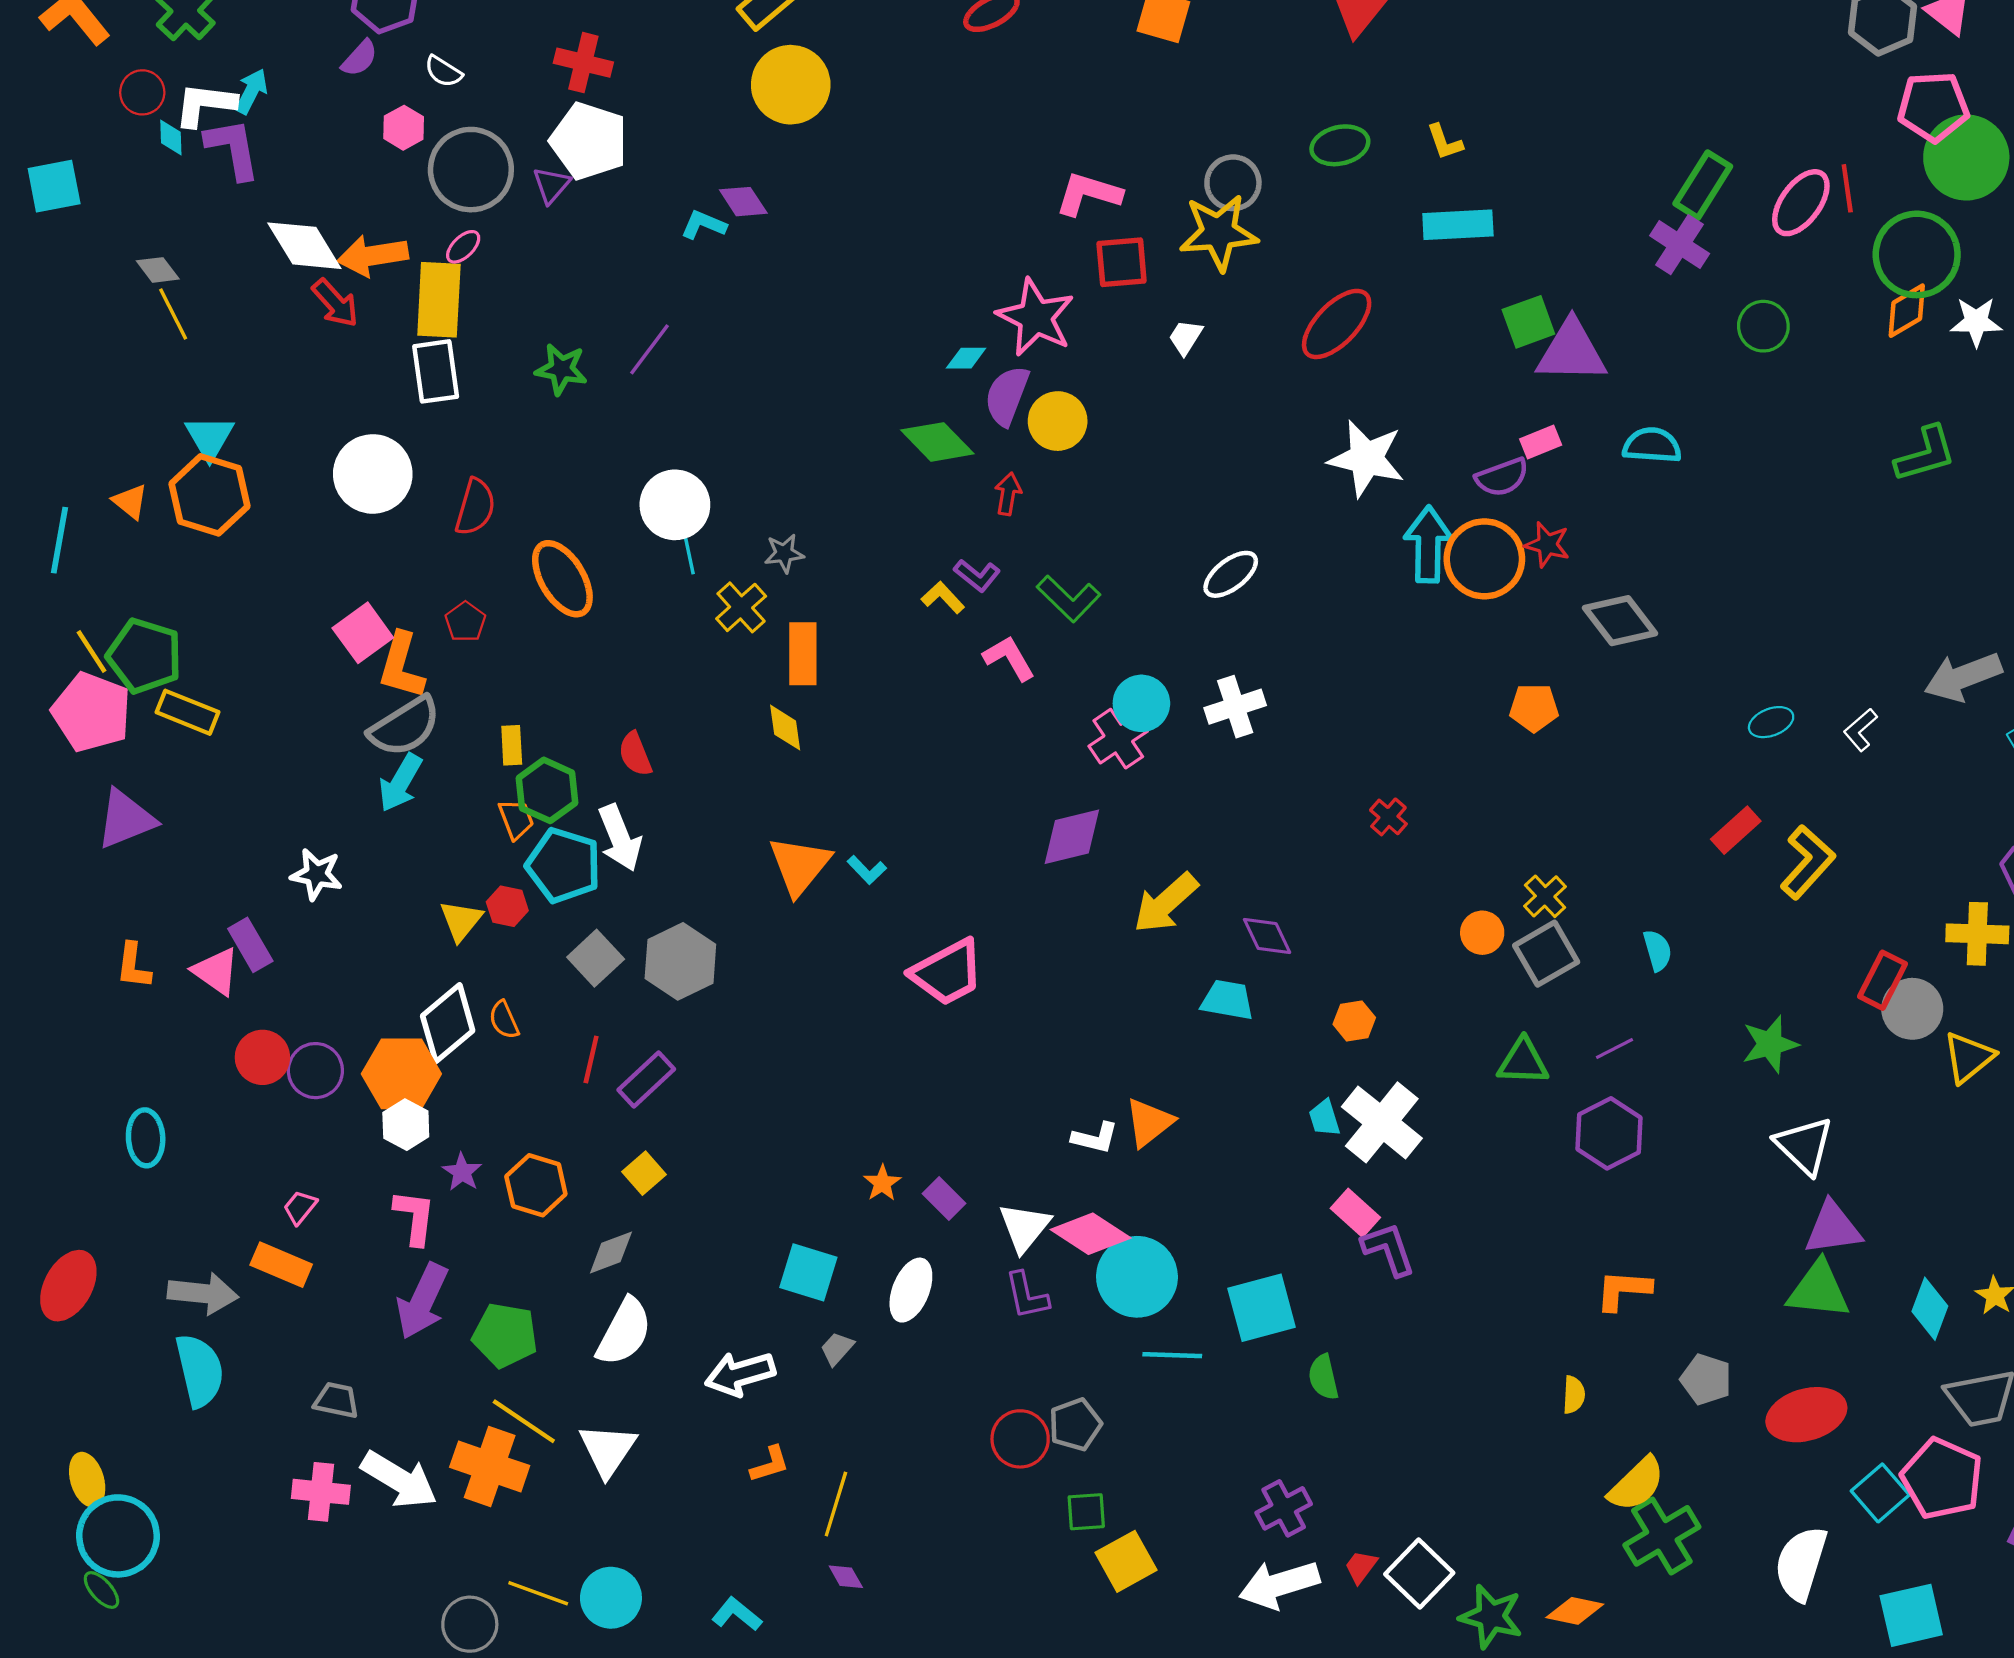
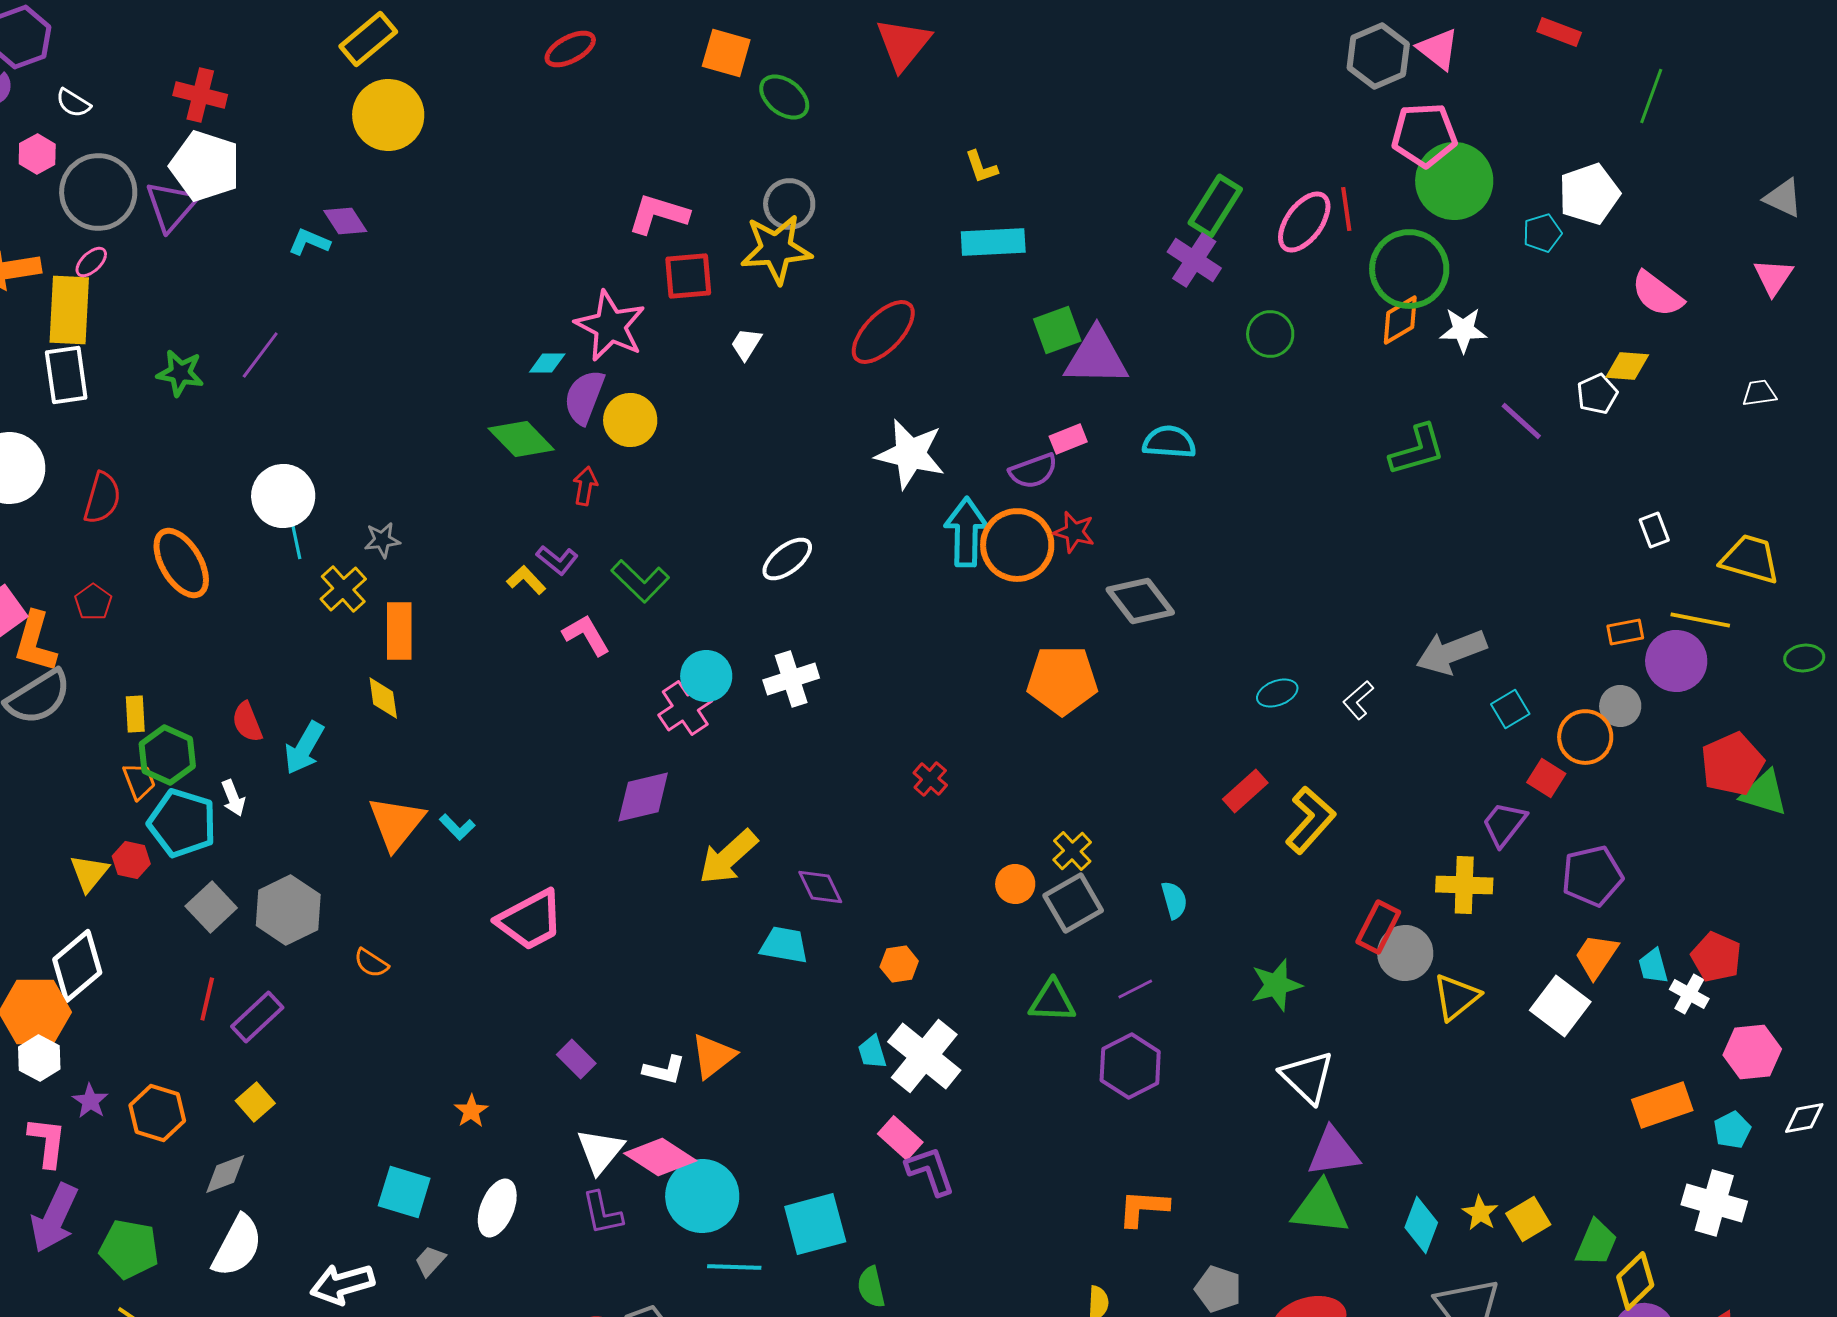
green ellipse: (1340, 145) -> (784, 97), moved, turned 51
purple triangle: (551, 185) -> (171, 206), size x1.5
orange pentagon: (1534, 708) -> (1062, 680), size x1.6
cyan arrow: (400, 783) -> (304, 748), moved
white arrow: (620, 838) -> (233, 798), size x0.6
orange semicircle: (504, 1020) -> (371, 963), moved, turned -33
purple rectangle: (944, 1198) -> (576, 1059), moved

